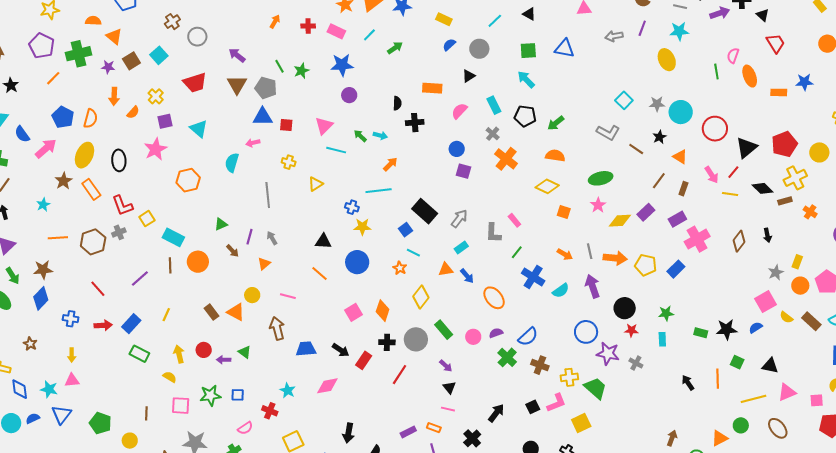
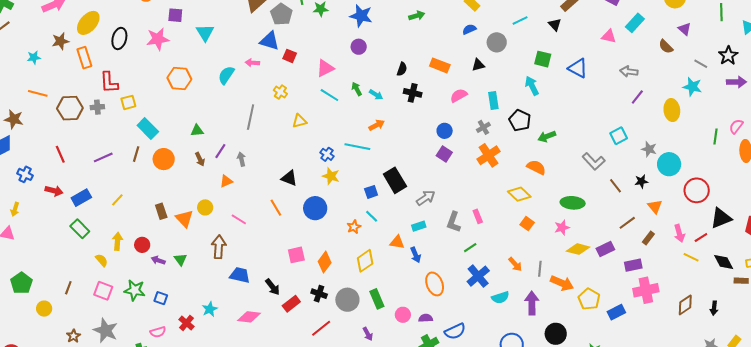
purple line: (642, 28) -> (637, 97), moved

